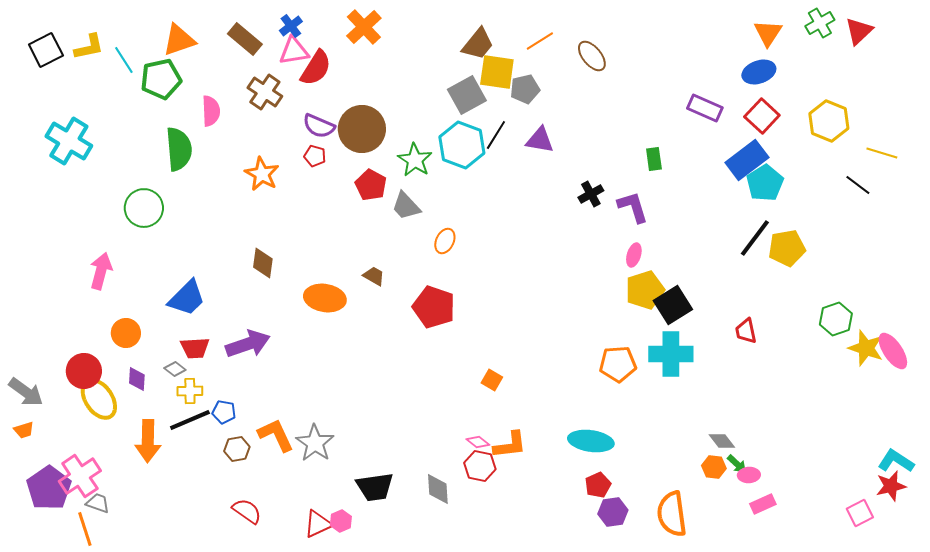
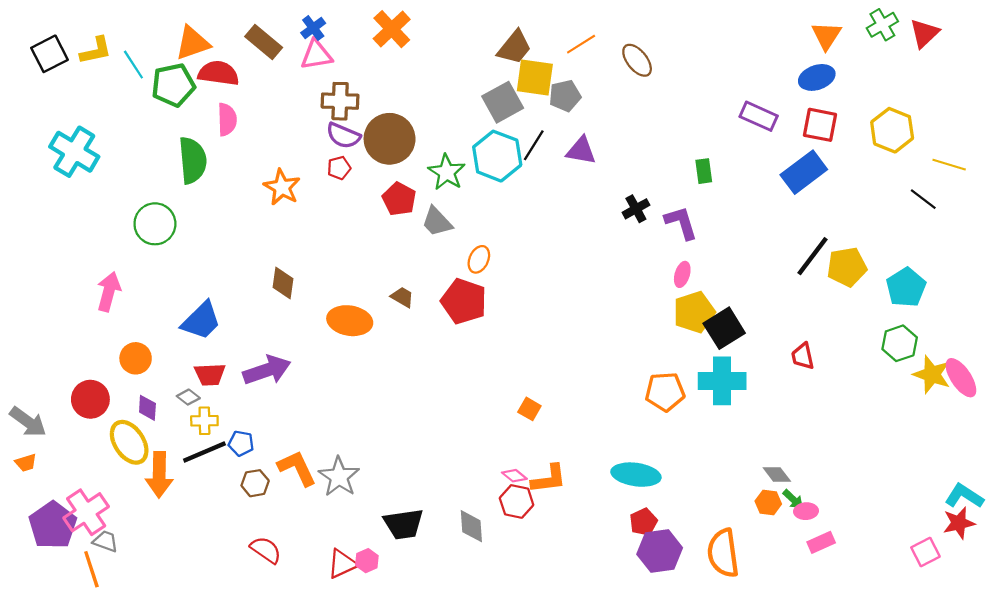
red semicircle: (316, 68) -> (218, 73), moved, turned -114
brown cross: (265, 92) -> (340, 101), moved, turned -32
red square: (762, 116) -> (820, 125), turned -32
red pentagon: (315, 156) -> (339, 168), turned -30
cyan pentagon: (765, 183) -> (906, 287), moved
red pentagon: (434, 307) -> (464, 301), moved
yellow ellipse: (99, 399) -> (129, 442), moved
purple hexagon: (613, 512) -> (660, 551), size x1.4

